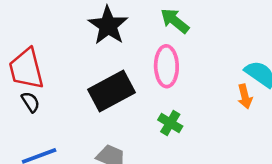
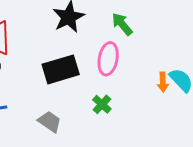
orange arrow: (245, 97) -> (163, 82), moved

